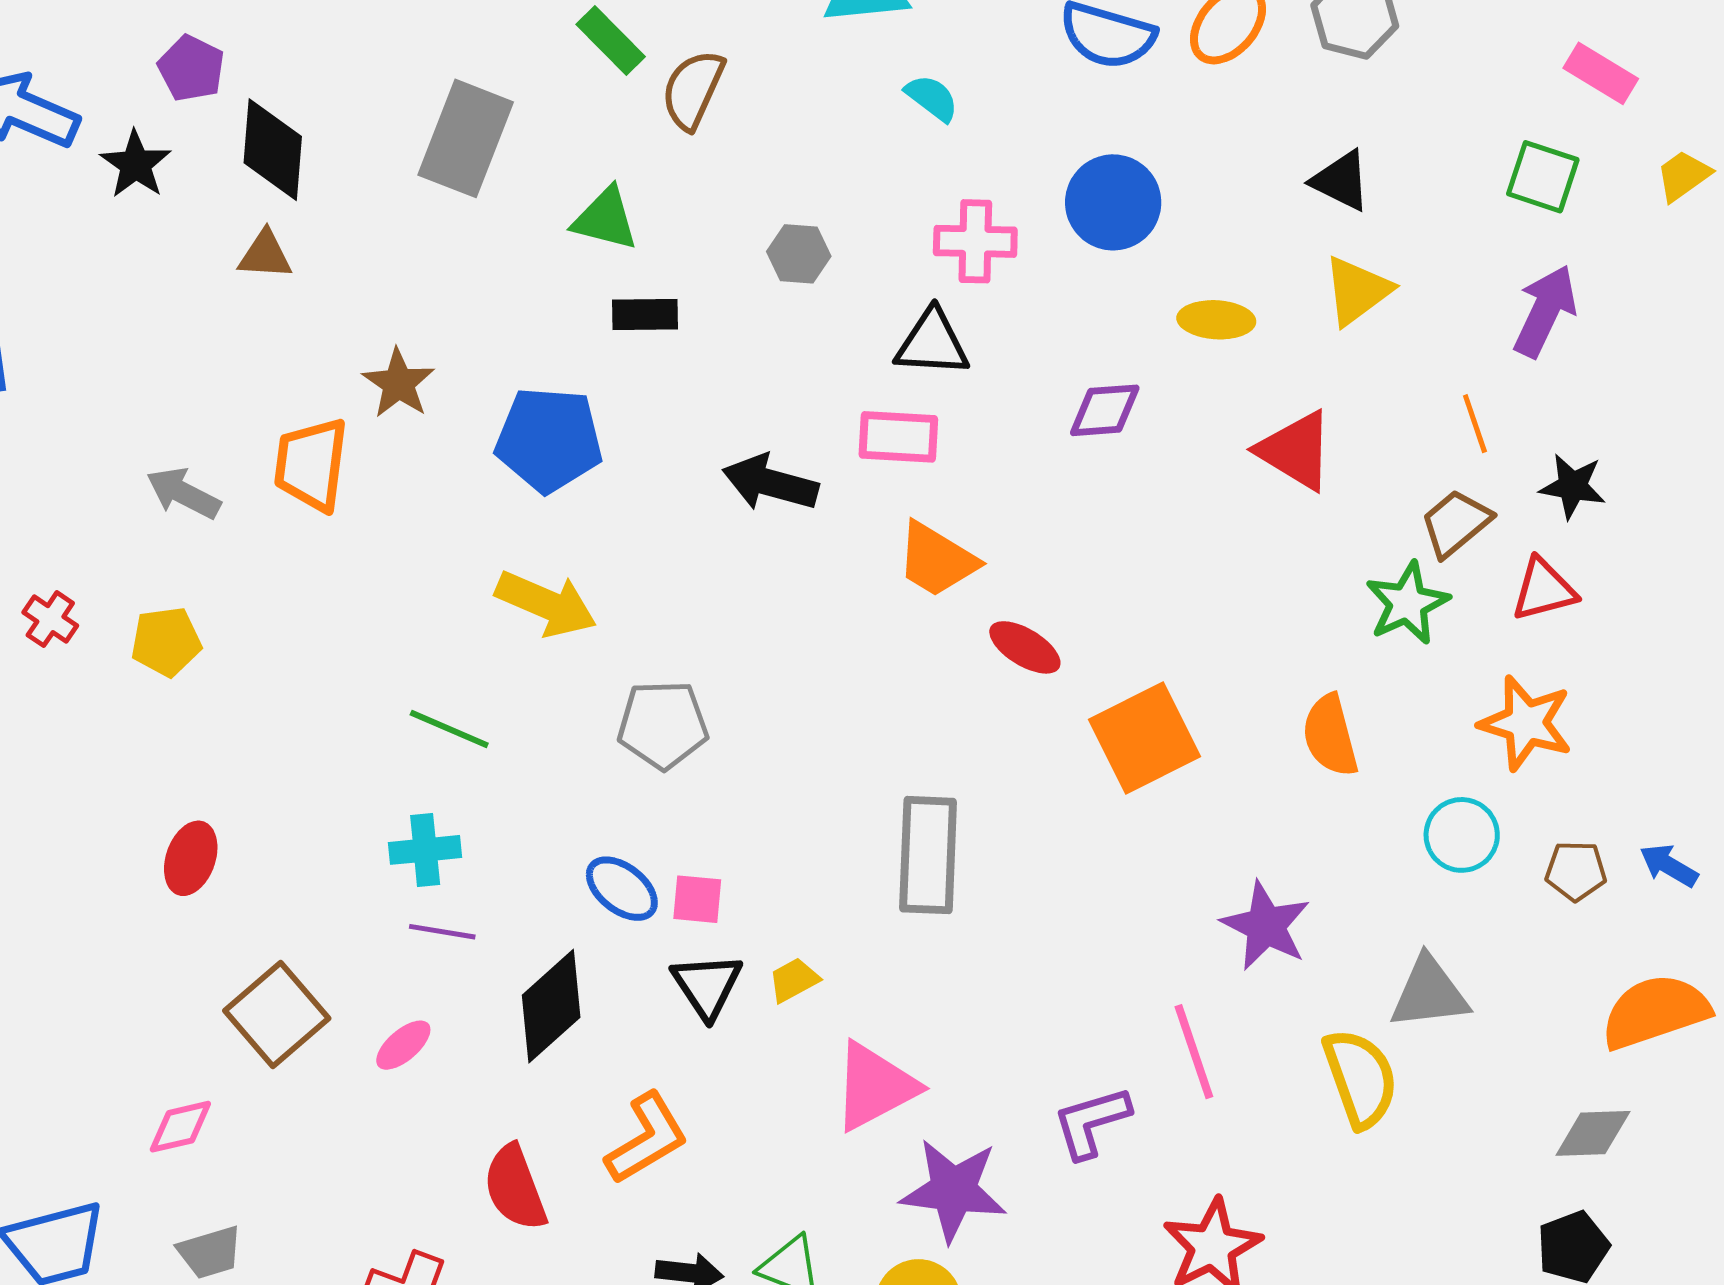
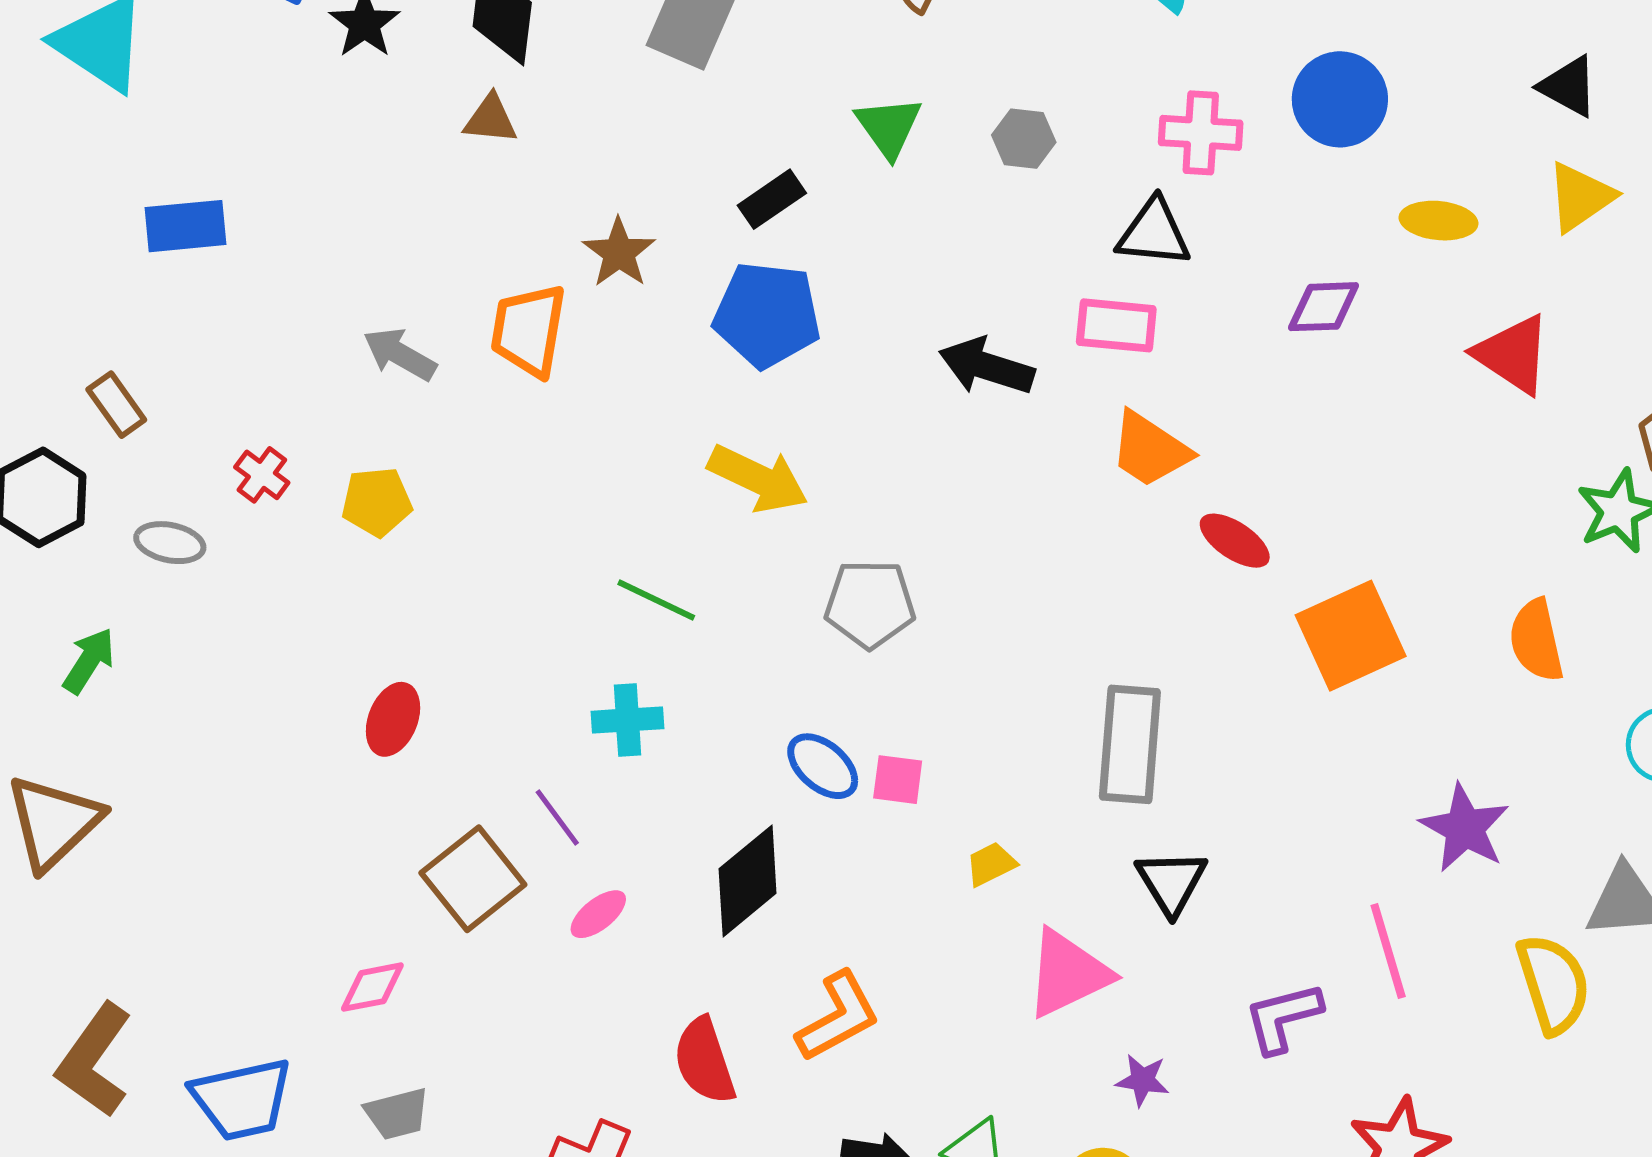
green triangle: (605, 219) -> (889, 127), moved, turned 38
black rectangle: (645, 314) -> (772, 199), moved, turned -36
purple line: (442, 932) -> (557, 817), moved, turned 42
black triangle: (707, 986) -> (1171, 882), moved
purple star: (953, 1190) -> (1142, 1080), size x0.5

